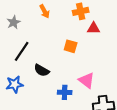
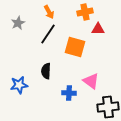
orange square: (71, 46) -> (75, 47), size x1.5
black line: (22, 51) -> (48, 34), moved
black semicircle: (42, 70) -> (46, 71), turned 63

